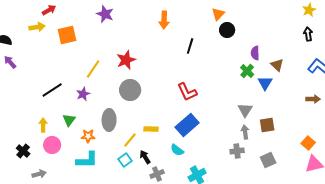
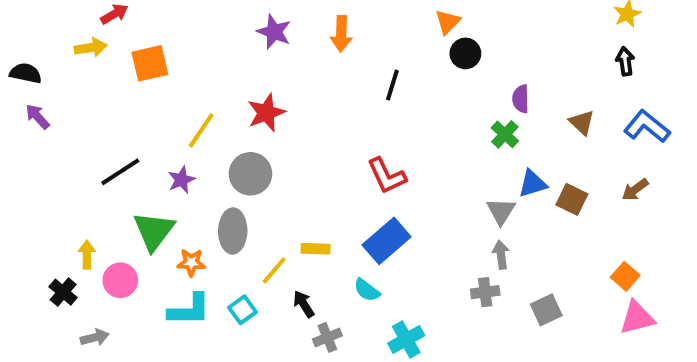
purple star: (105, 14) -> (274, 32), moved
brown triangle: (277, 65) -> (582, 123), moved
blue triangle: (265, 83) -> (532, 184), moved, turned 42
gray circle: (130, 90) -> (250, 174), moved
brown arrow: (313, 99) -> (635, 190), turned 144
green triangle: (69, 120) -> (154, 231), size x1.6
yellow arrow: (43, 125) -> (87, 255), moved
brown square: (267, 125) -> (572, 199), moved, turned 35
cyan square: (125, 160) -> (243, 310), moved

